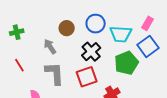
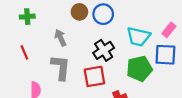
blue circle: (96, 24) -> (103, 14), moved
brown circle: (67, 28) -> (79, 12), moved
blue square: (148, 46) -> (165, 55), turned 30

